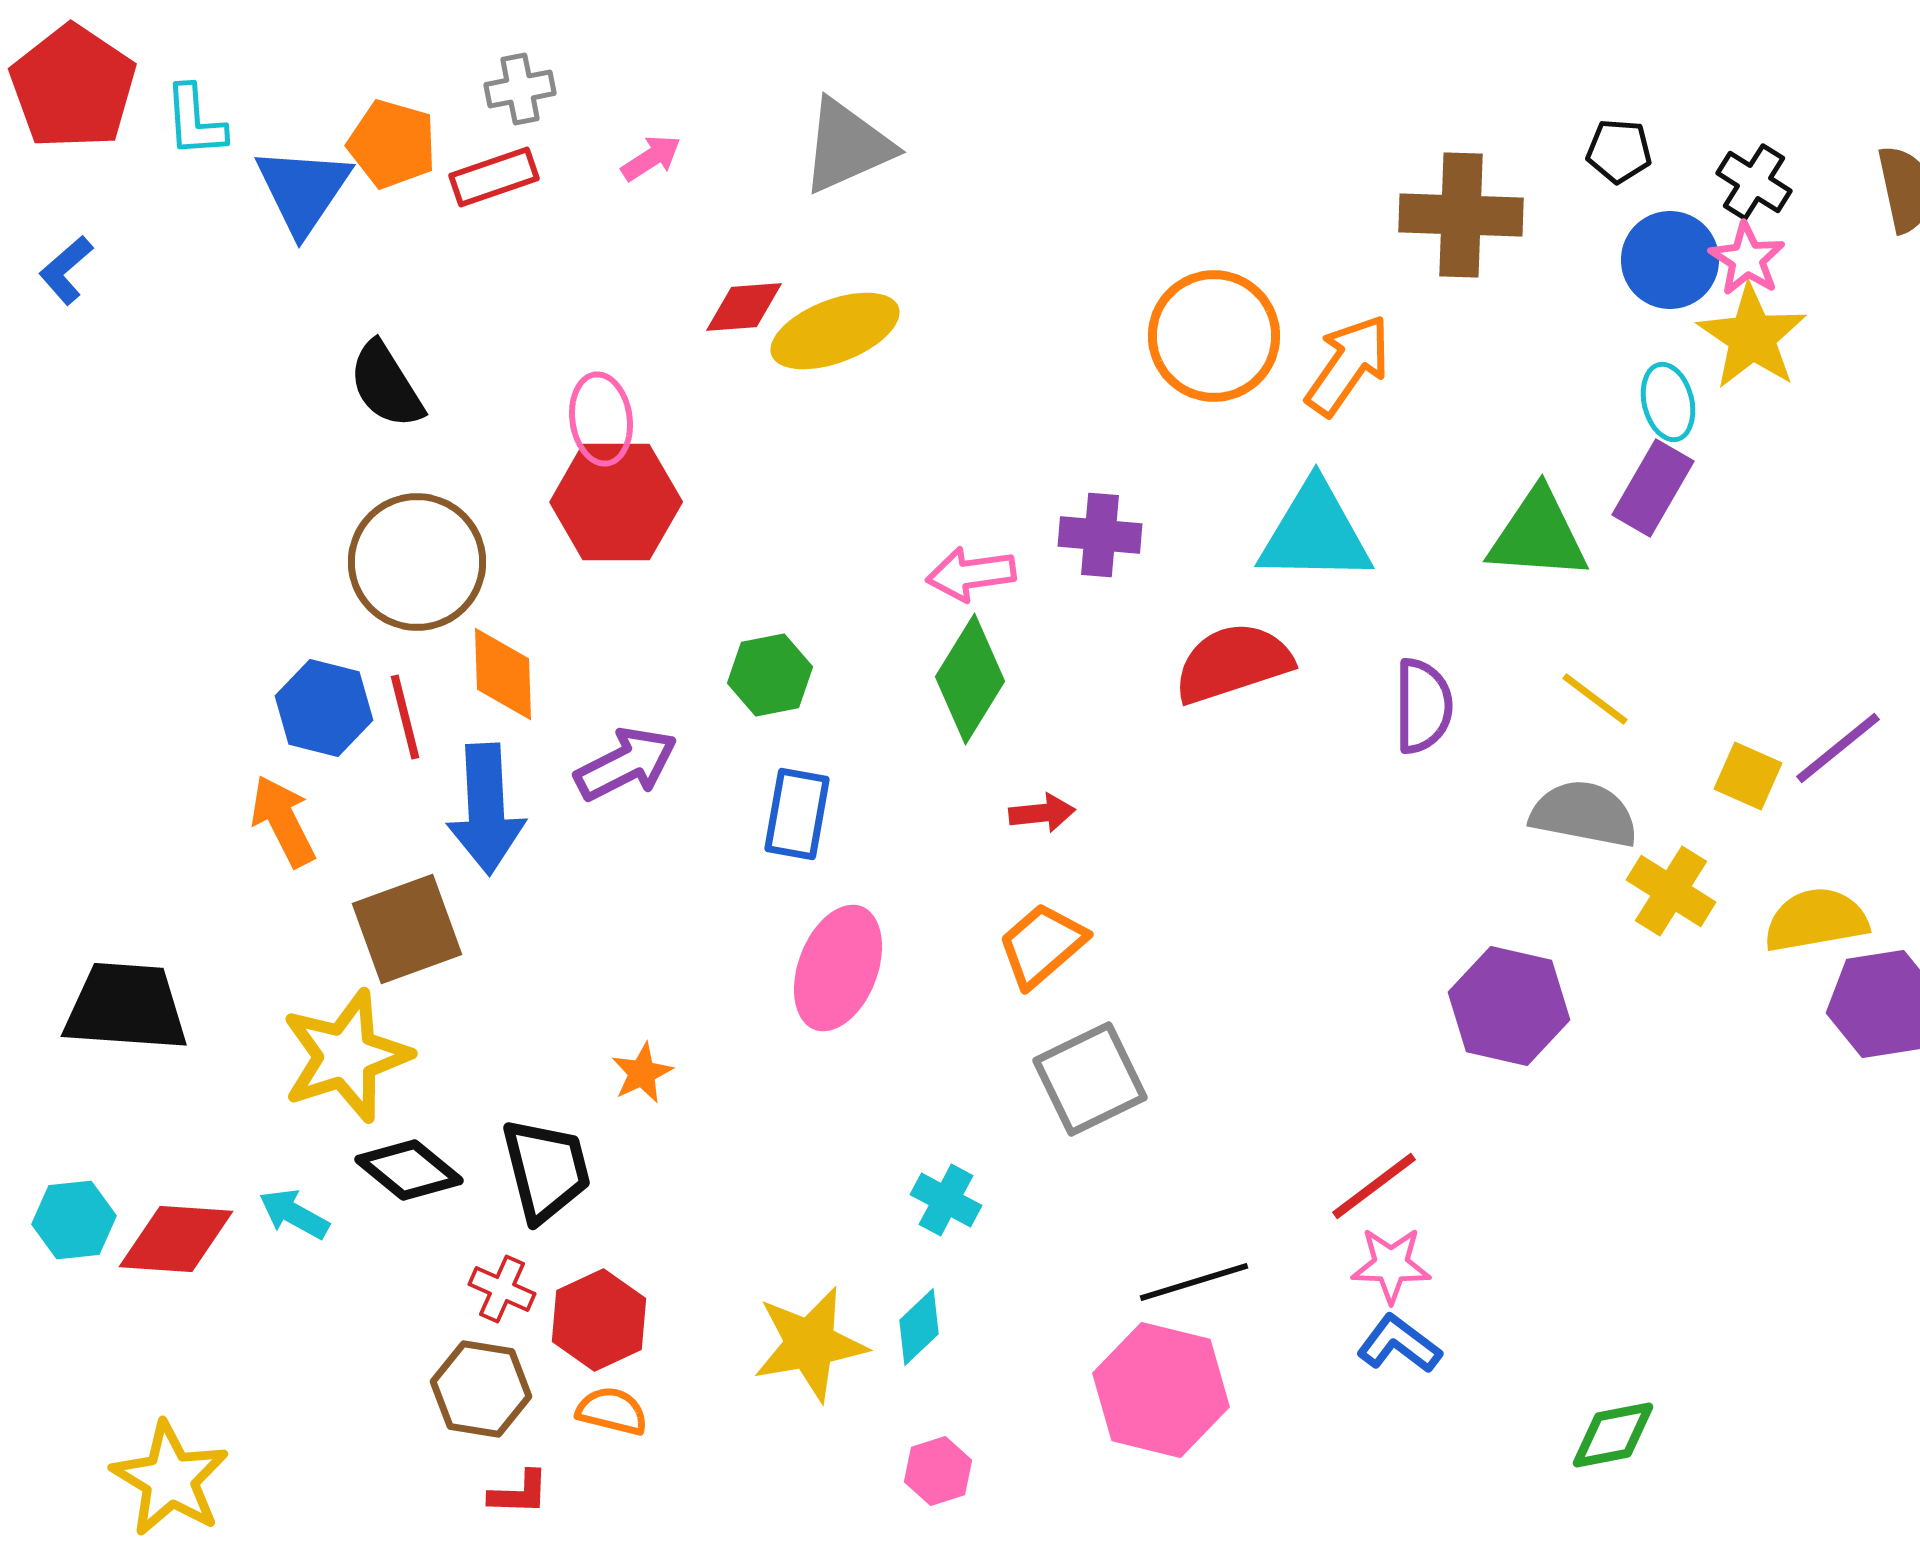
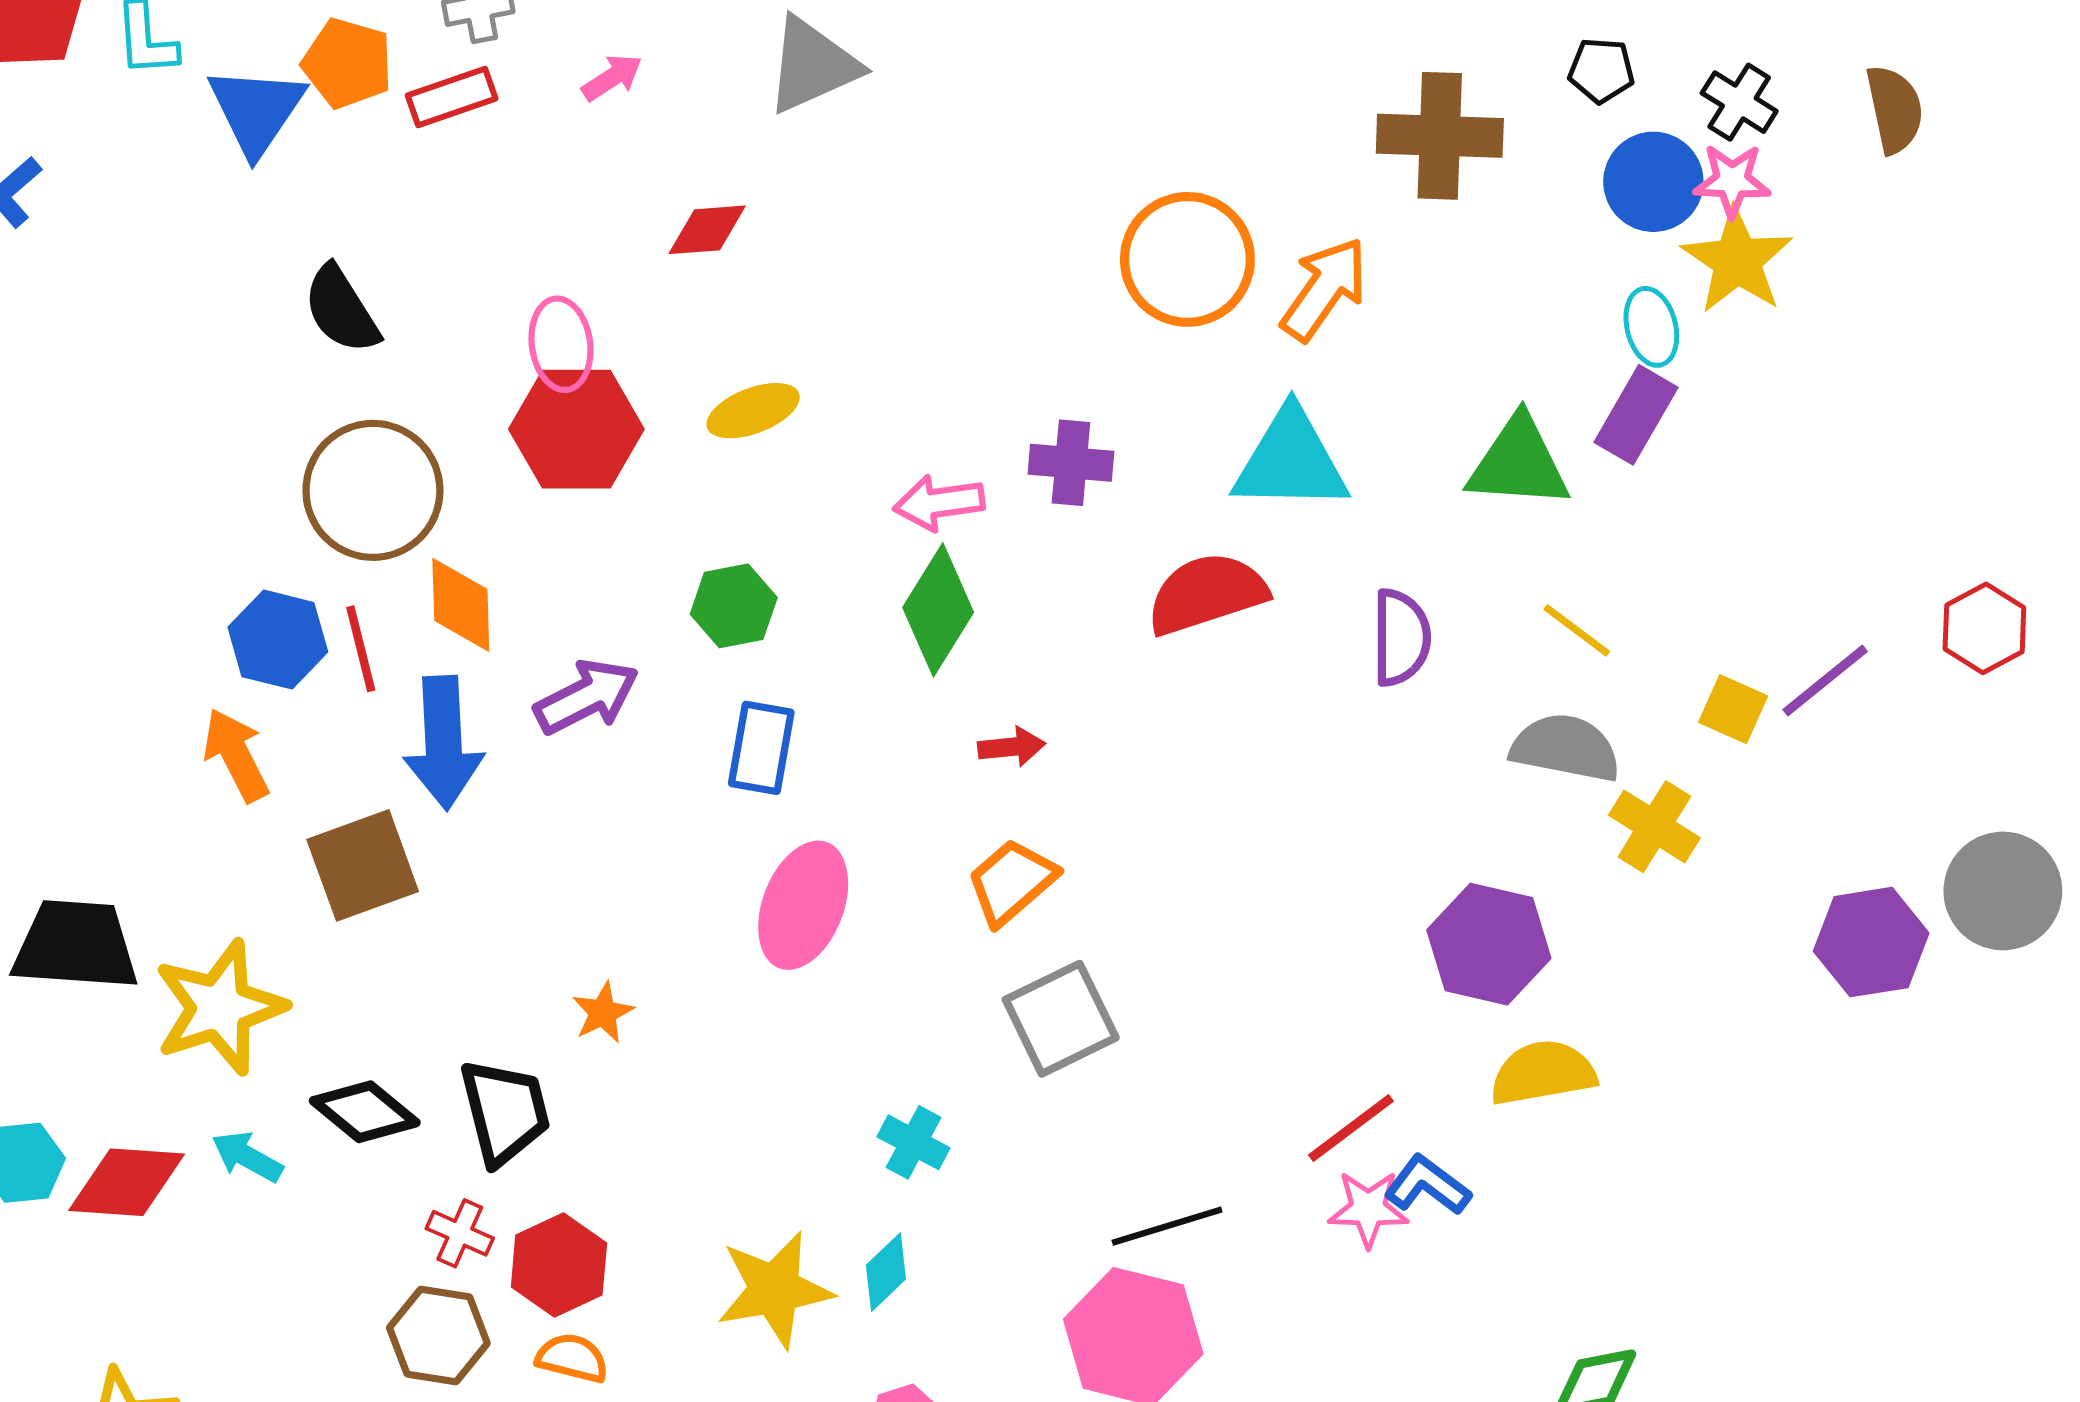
pink star: (1747, 259) -> (1732, 181), turned -30
yellow ellipse: (835, 331) -> (753, 411), moved, size x0.7
yellow semicircle: (1816, 920) -> (1543, 1073), moved
yellow star: (346, 1056) -> (220, 1007), moved
blue L-shape: (1399, 1344) -> (1428, 1185), moved

